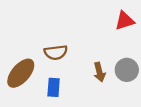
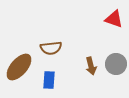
red triangle: (125, 21) -> (114, 19), turned 36

